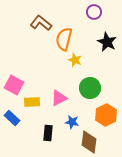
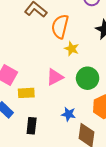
pink triangle: (59, 98) -> (55, 77), moved
black rectangle: (48, 133) -> (32, 126), moved

